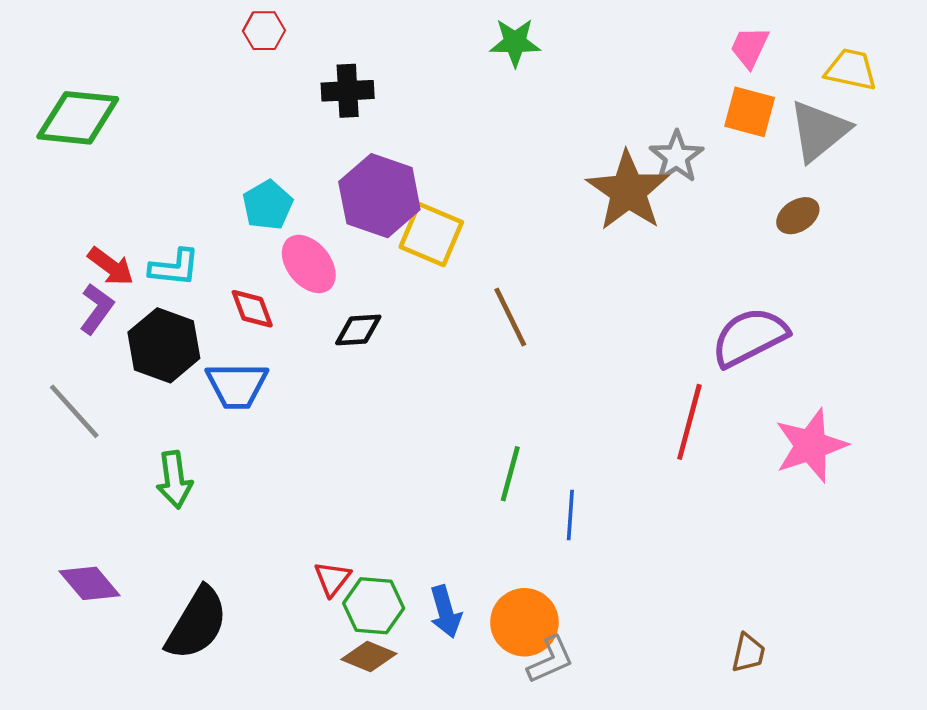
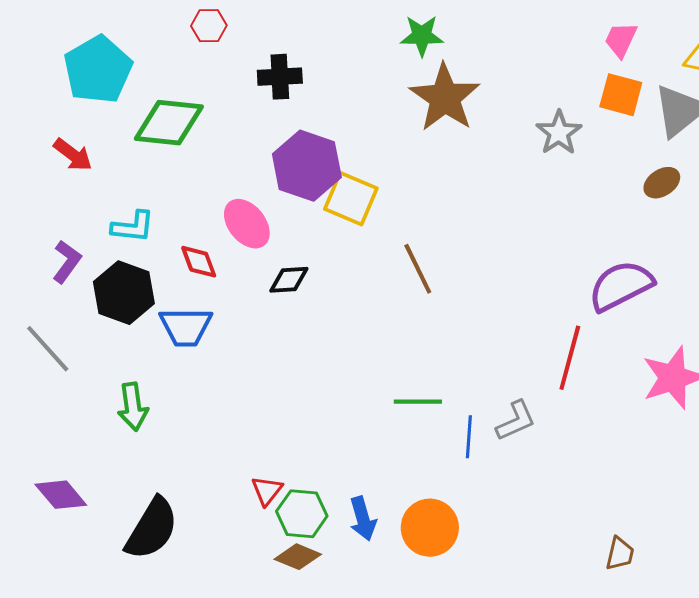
green diamond: (78, 118) -> (169, 123), moved
brown star: (628, 191) -> (445, 98), moved
cyan pentagon: (268, 205) -> (98, 70), moved, size x1.6
red arrow: (111, 266) -> (73, 155), moved
green line: (510, 474) -> (418, 402), turned 75
gray L-shape: (550, 660) -> (516, 421), moved

